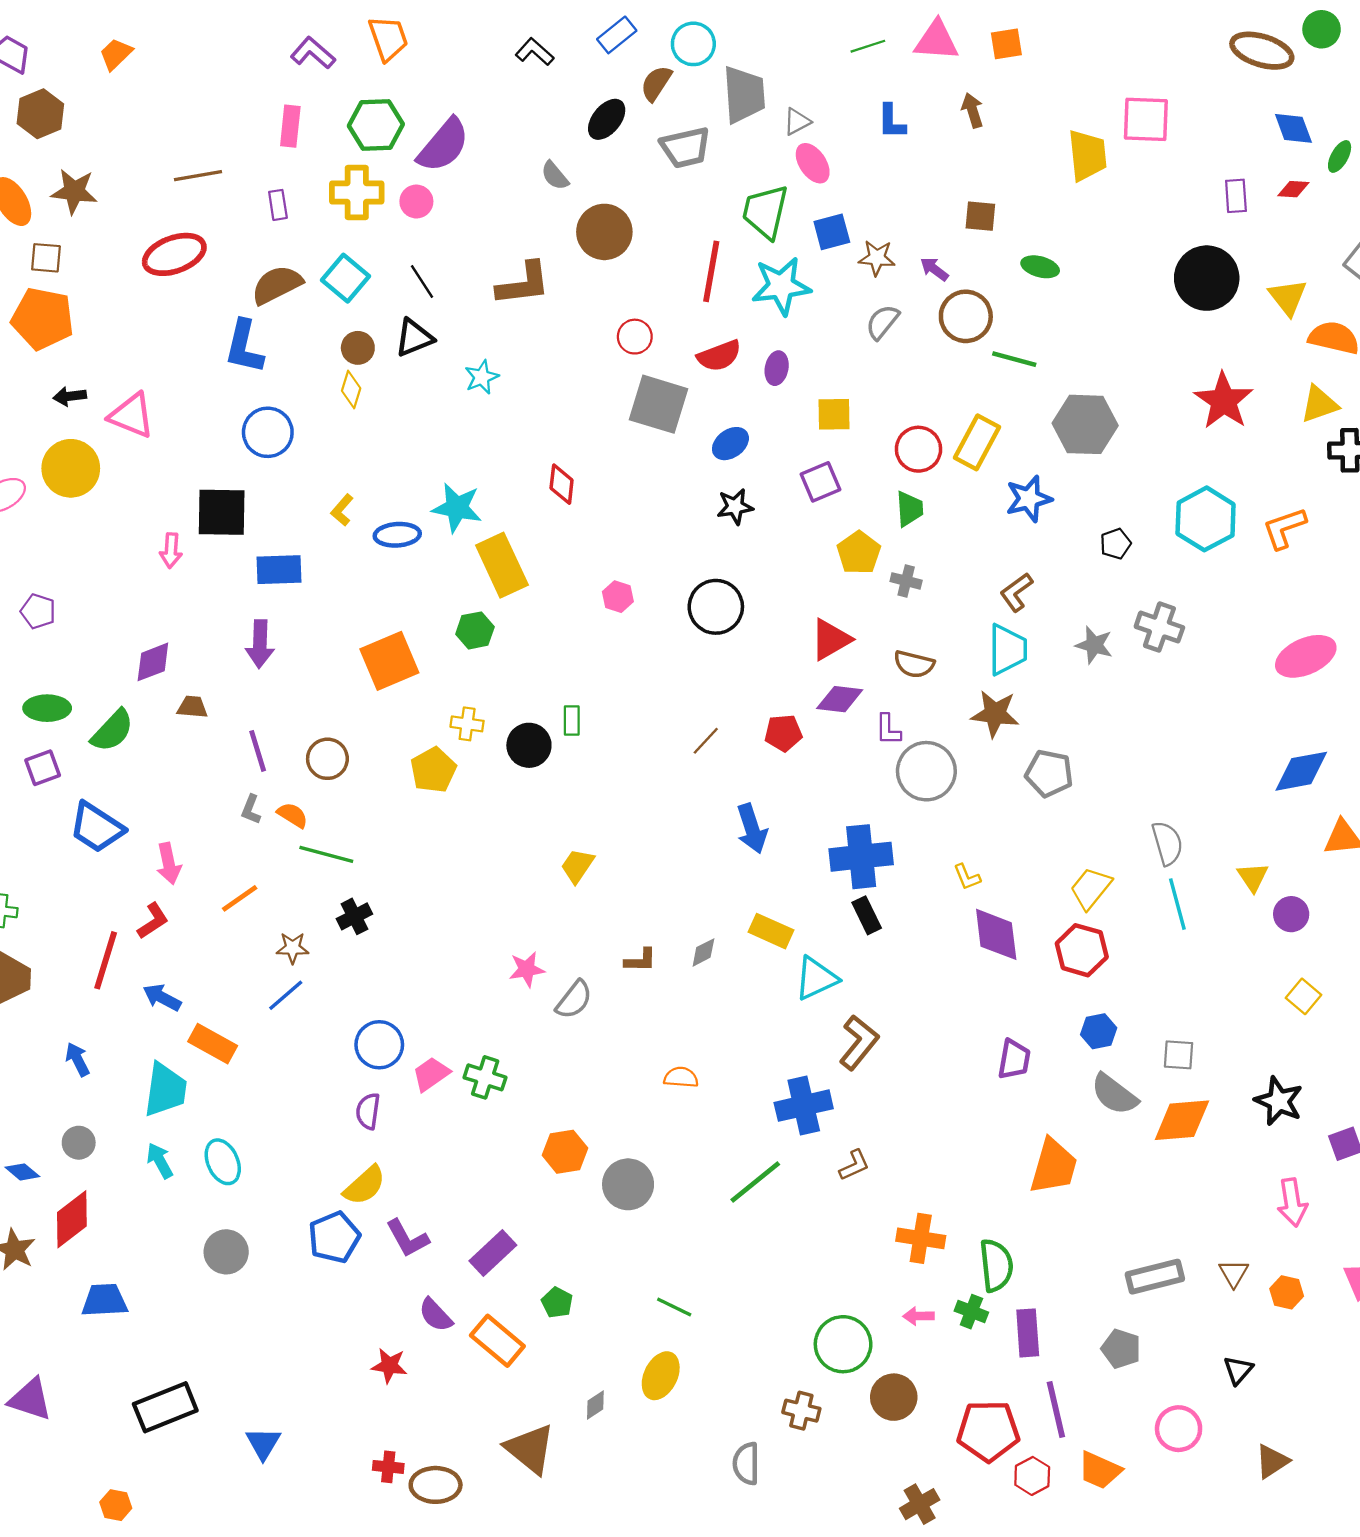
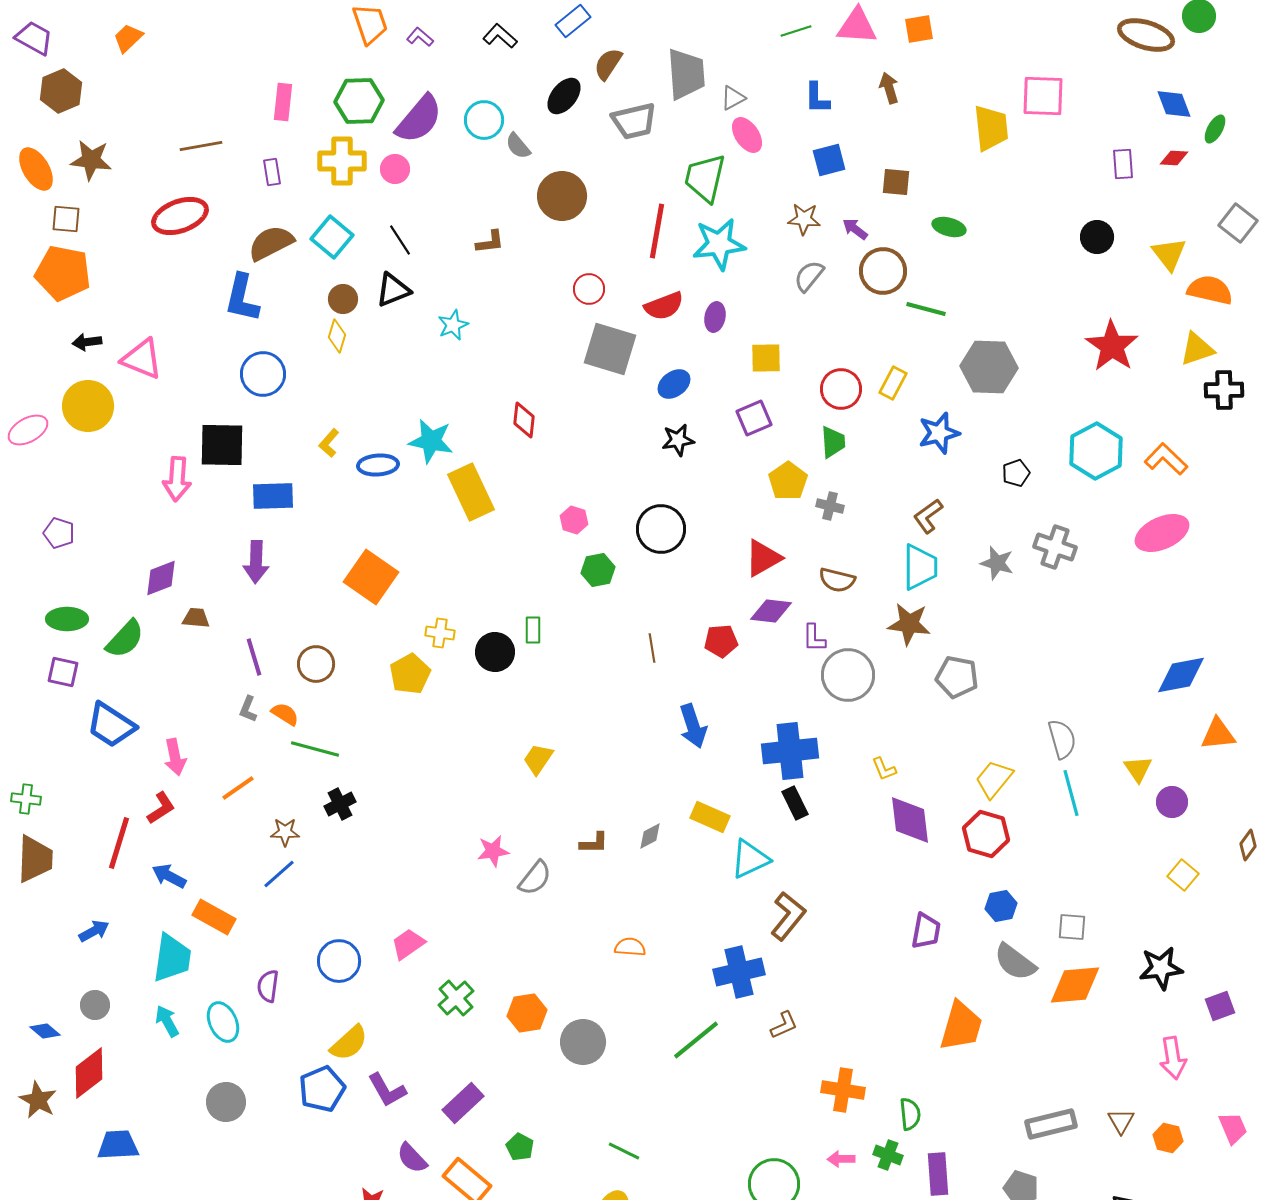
cyan circle: (693, 44) -> (484, 120), moved
purple L-shape: (313, 53) -> (420, 37), moved, size x0.7
blue square: (832, 232) -> (829, 160), moved
black circle: (1207, 278) -> (1097, 237), size x0.6
brown L-shape: (523, 284) -> (490, 242), size x0.6
yellow rectangle: (977, 442) -> (893, 383), size x0.7
orange L-shape: (1284, 528) -> (1166, 459), turned 63
pink arrow: (171, 551) -> (177, 479), size x1.4
green hexagon: (475, 630) -> (598, 570), moved
pink ellipse: (1306, 656) -> (1162, 533), moved
orange square: (389, 661) -> (371, 577), turned -32
brown line: (706, 741) -> (652, 648), turned -52
purple square: (43, 768) -> (63, 672), turned 32
blue circle: (379, 1045) -> (339, 961), moved
blue arrow: (78, 1059) -> (94, 931), turned 88
green cross: (485, 1077) -> (456, 998), moved, turned 30
black star: (1279, 1101) -> (1161, 968), turned -30
purple semicircle: (368, 1111) -> (268, 986), moved
green semicircle: (996, 1265) -> (910, 1114), size x0.7

